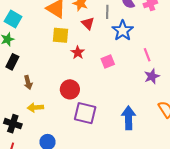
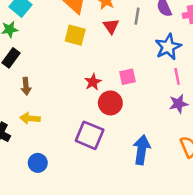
blue star: (123, 31) -> (168, 47), moved
red star: (78, 53) -> (93, 82), moved
red circle: (70, 89) -> (110, 103), moved

